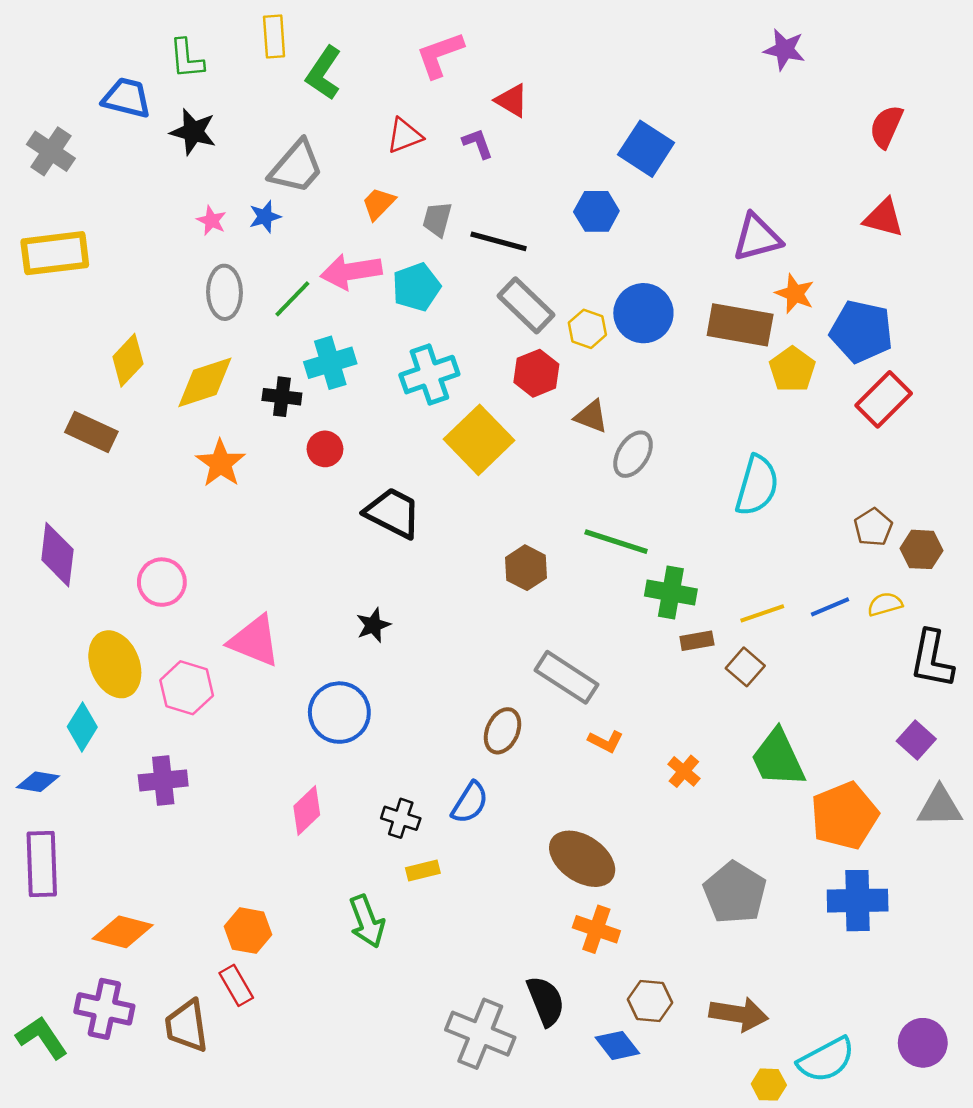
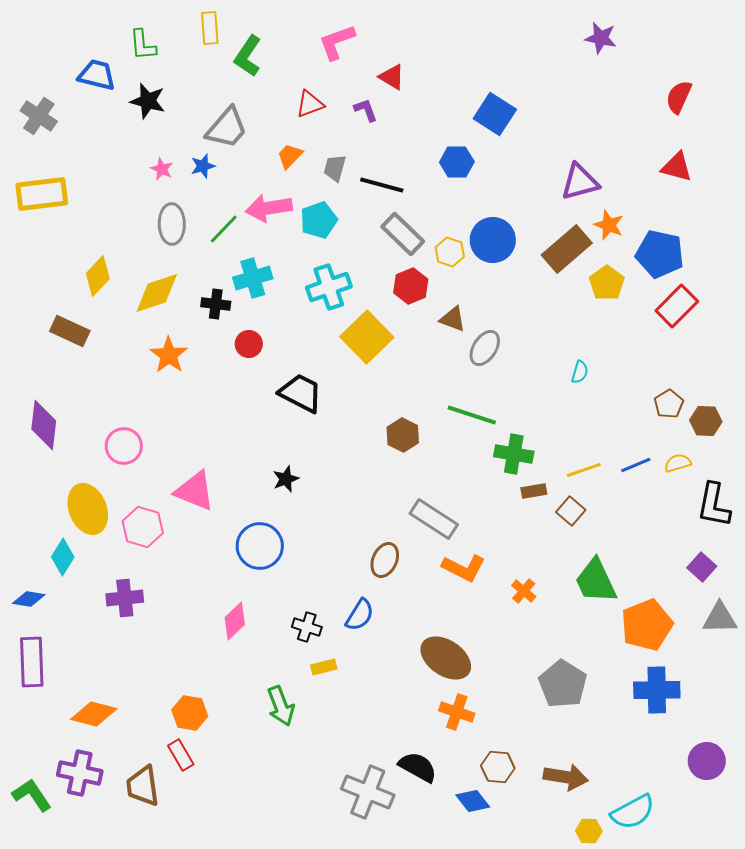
brown rectangle: (740, 325) -> (567, 249), turned -51
cyan semicircle: (757, 485) -> (580, 372), size x0.5
orange L-shape: (606, 741) -> (464, 568), size x1.6
black semicircle: (546, 1001) -> (418, 767), turned -39
purple circle: (923, 1043) -> (707, 761), moved

